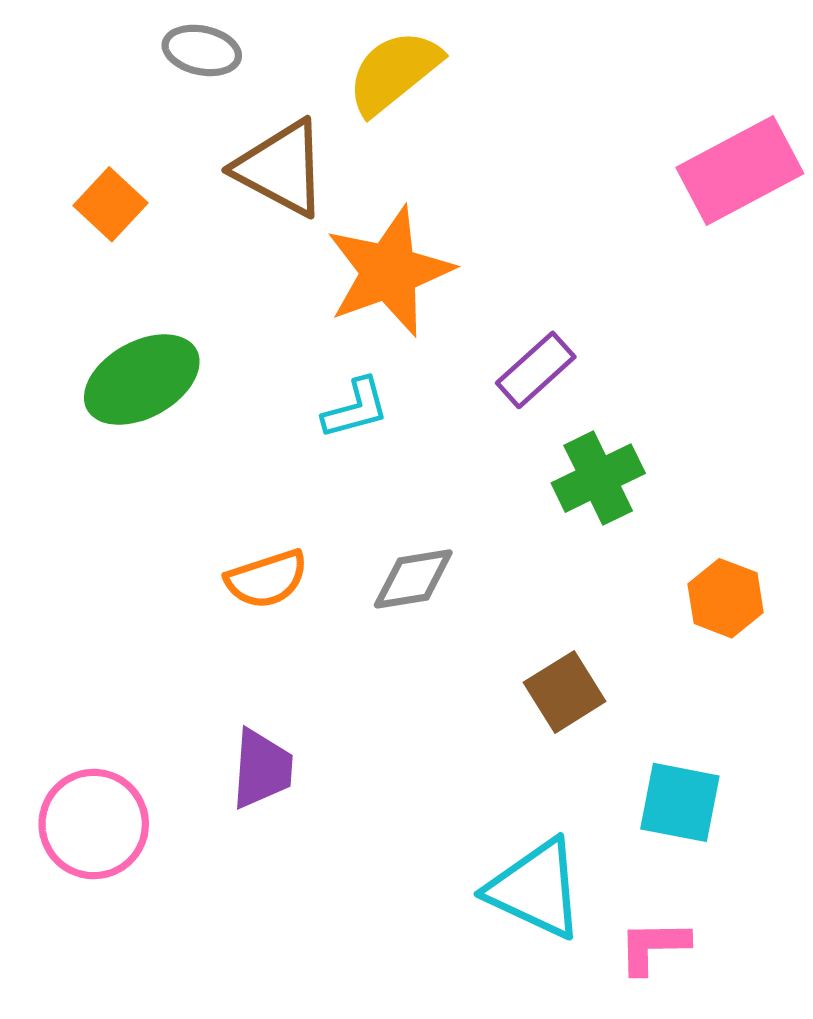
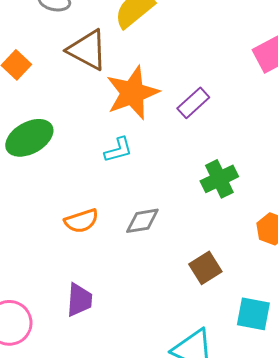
purple rectangle: (536, 370) -> (193, 103), moved

